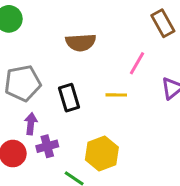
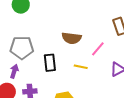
brown semicircle: (81, 42) -> (72, 38), moved
purple arrow: (31, 124) -> (14, 71), moved

